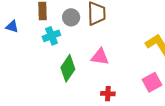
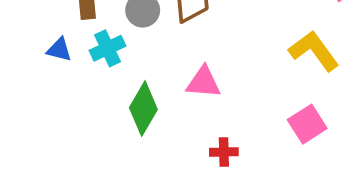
blue triangle: (12, 27) -> (59, 50), moved

